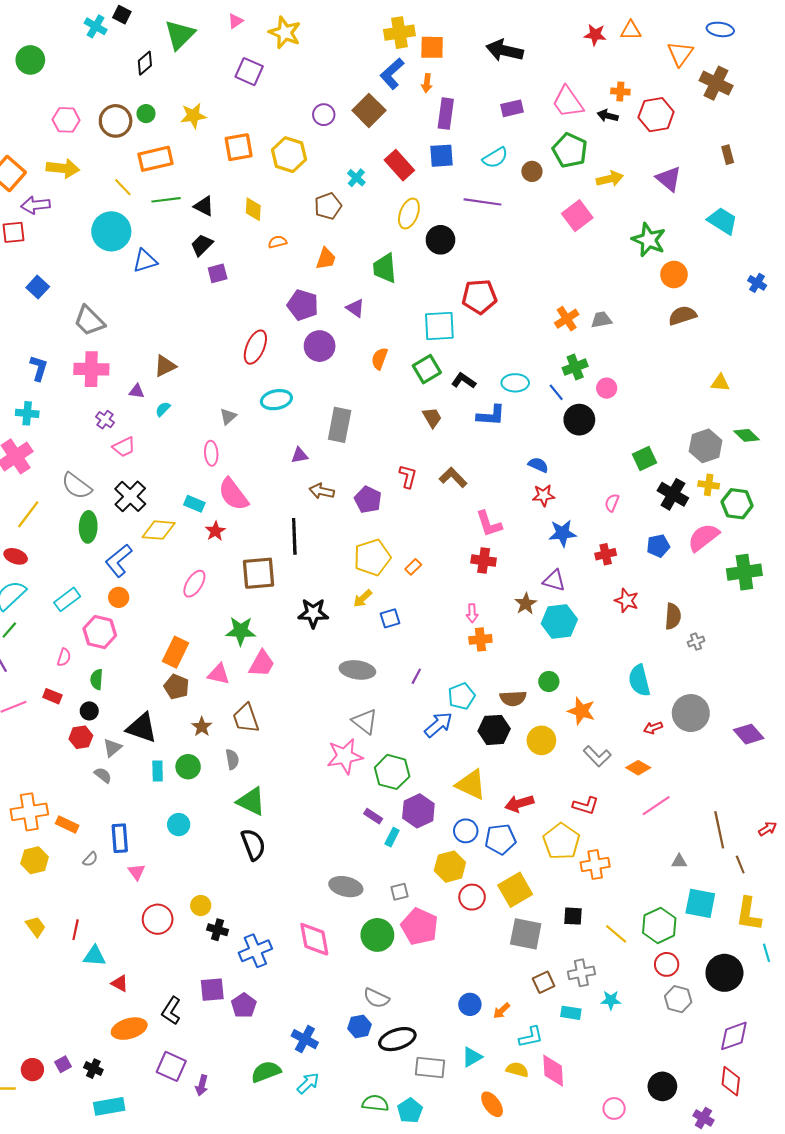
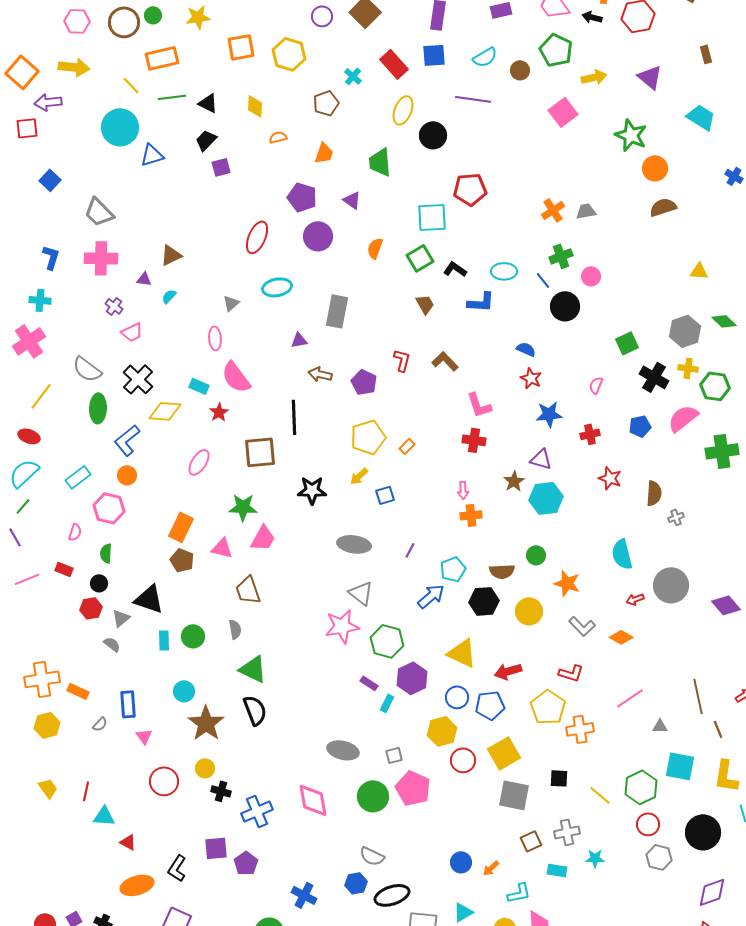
red star: (544, 495) -> (531, 378), turned 30
brown star: (202, 727) -> (206, 723), moved, size x1.8
pink line: (656, 806) -> (630, 698), moved

